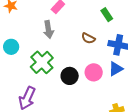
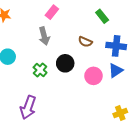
green cross: (42, 62) -> (40, 70), size x0.6
black circle: (70, 76) -> (65, 63), moved

